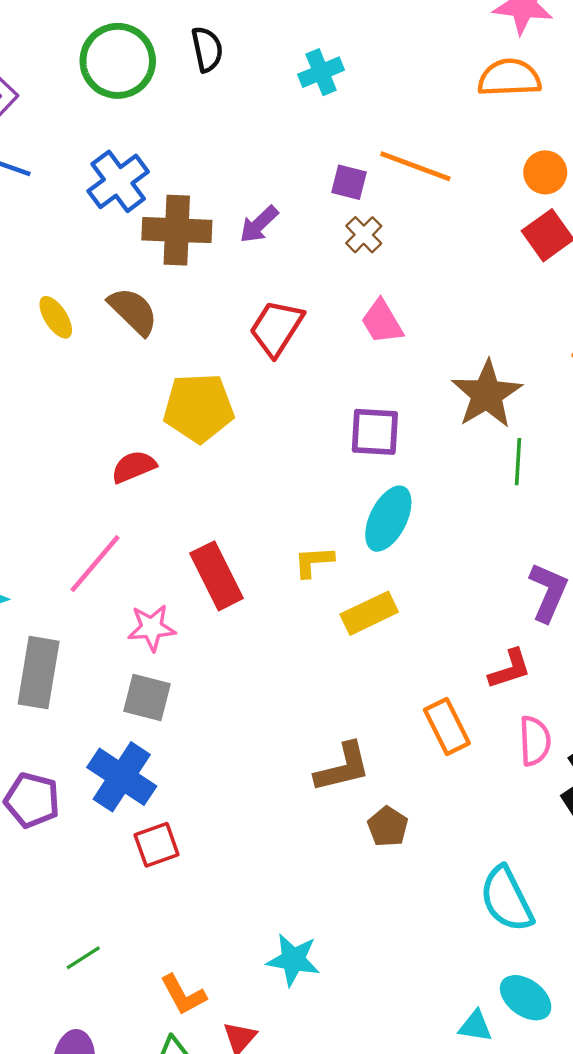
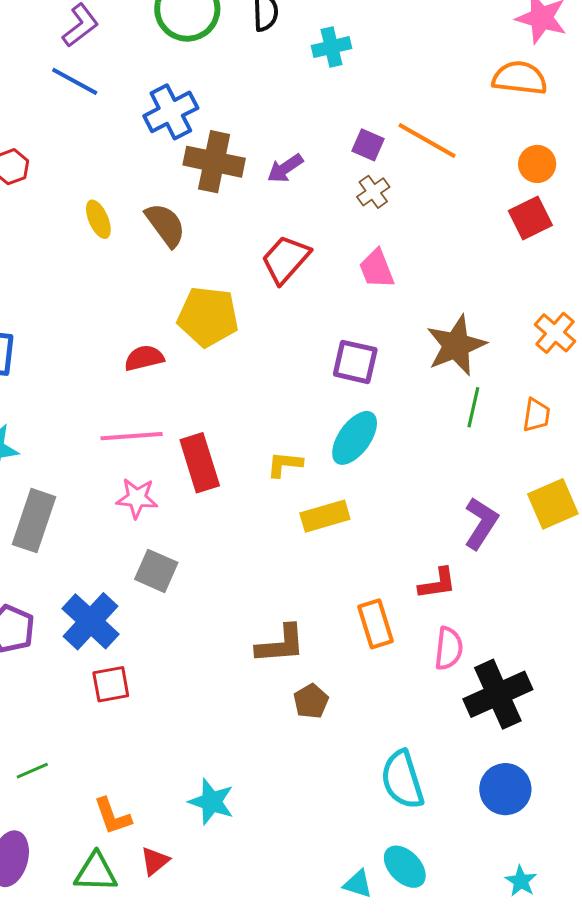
cyan cross: (321, 72) -> (332, 47), moved
pink line: (95, 564) -> (132, 436), moved, turned 36
gray square: (147, 698) -> (156, 571), moved

